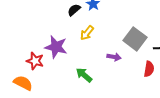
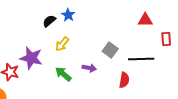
gray square: (135, 39) -> (110, 50), size x0.7
green arrow: (84, 75) -> (63, 74), moved

